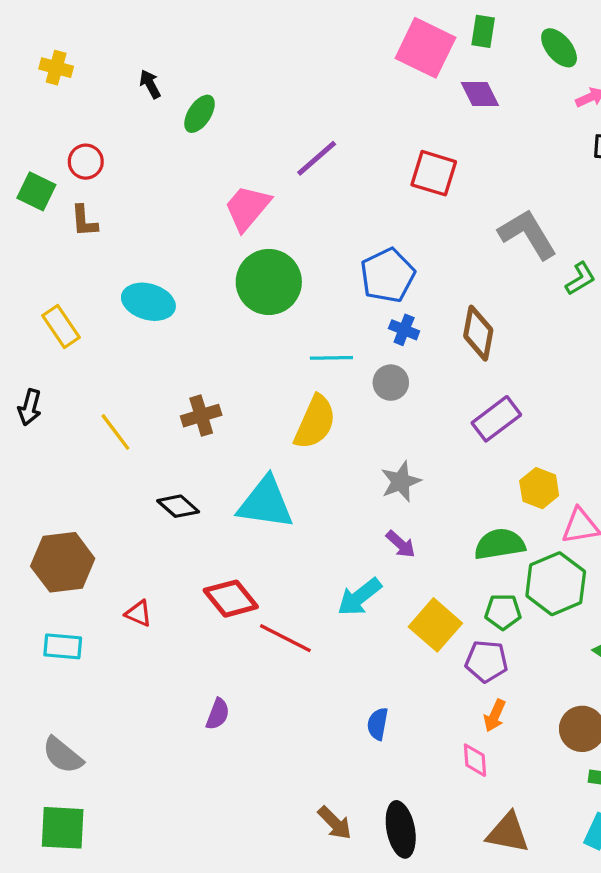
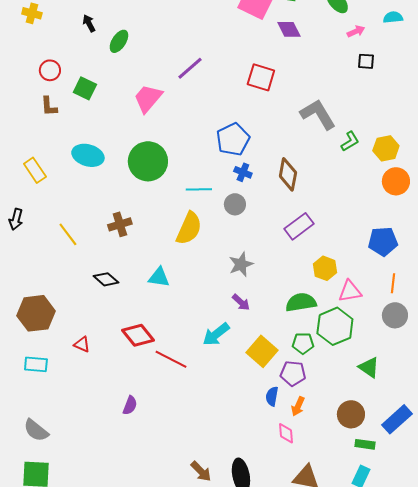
green square: (36, 191) -> (85, 88), moved
green circle: (269, 282) -> (148, 161), moved
cyan triangle: (265, 503) -> (159, 277), size x0.6
blue semicircle: (378, 724) -> (272, 396), moved

